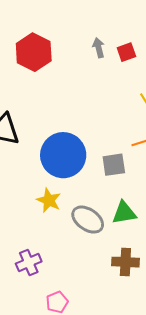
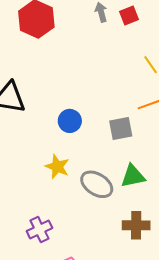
blue circle: (63, 155) -> (70, 121), size x0.5

